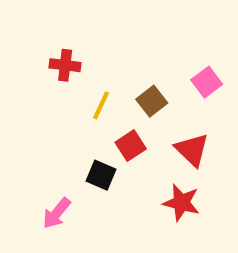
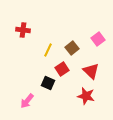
red cross: (65, 65) -> (23, 30), moved

